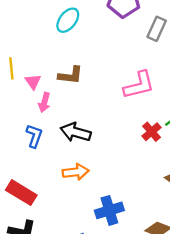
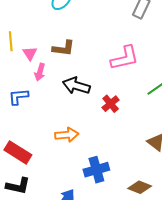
black arrow: (76, 132) -> (76, 86), moved
red cross: (152, 132) -> (111, 104), moved
blue L-shape: (34, 136) -> (18, 97), moved, turned -115

